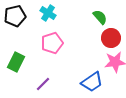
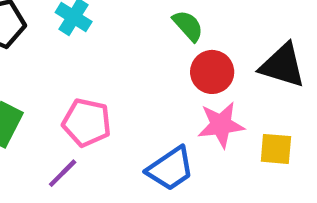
pink pentagon: (52, 43) -> (87, 123), moved, turned 30

